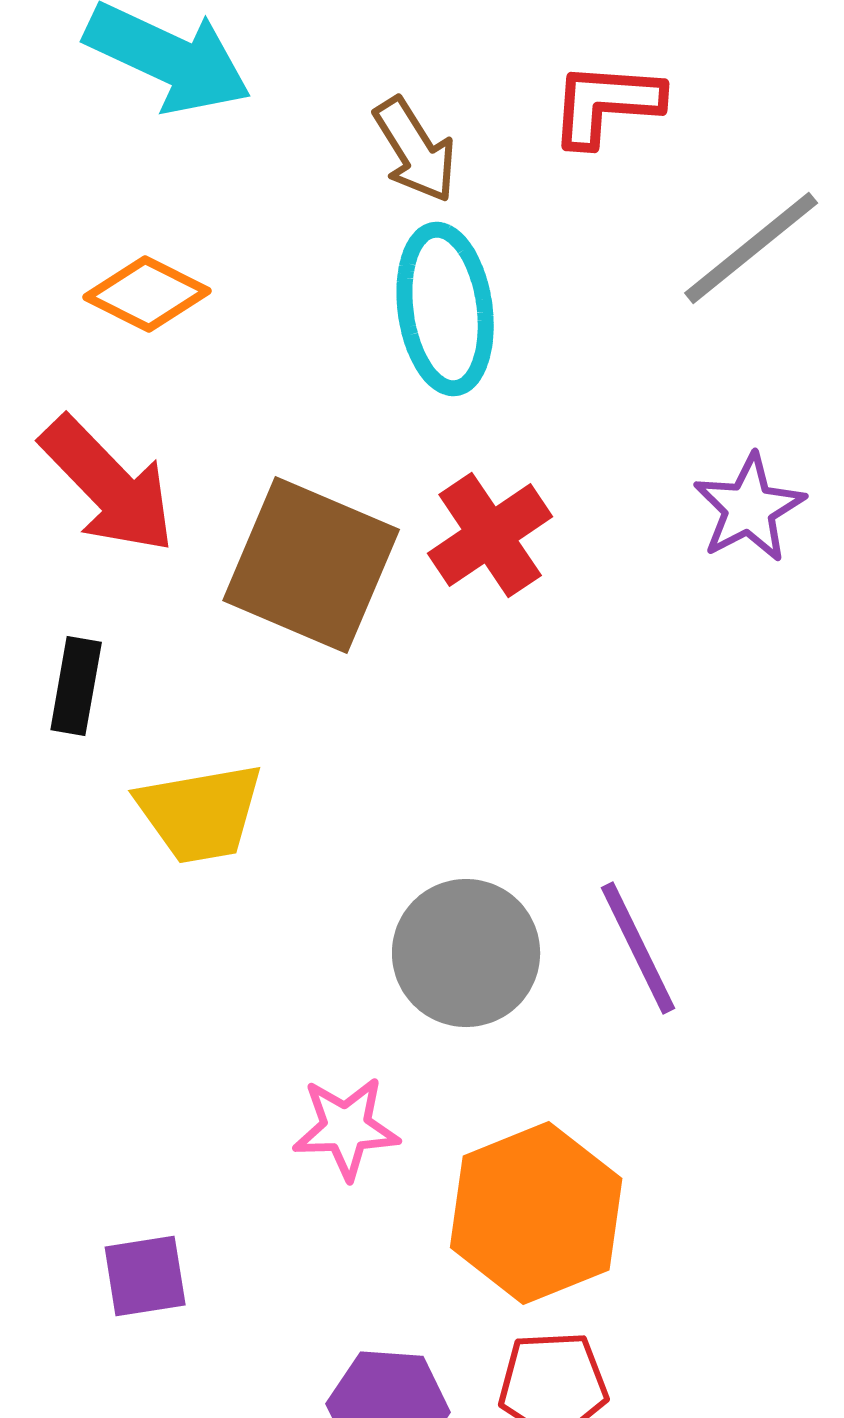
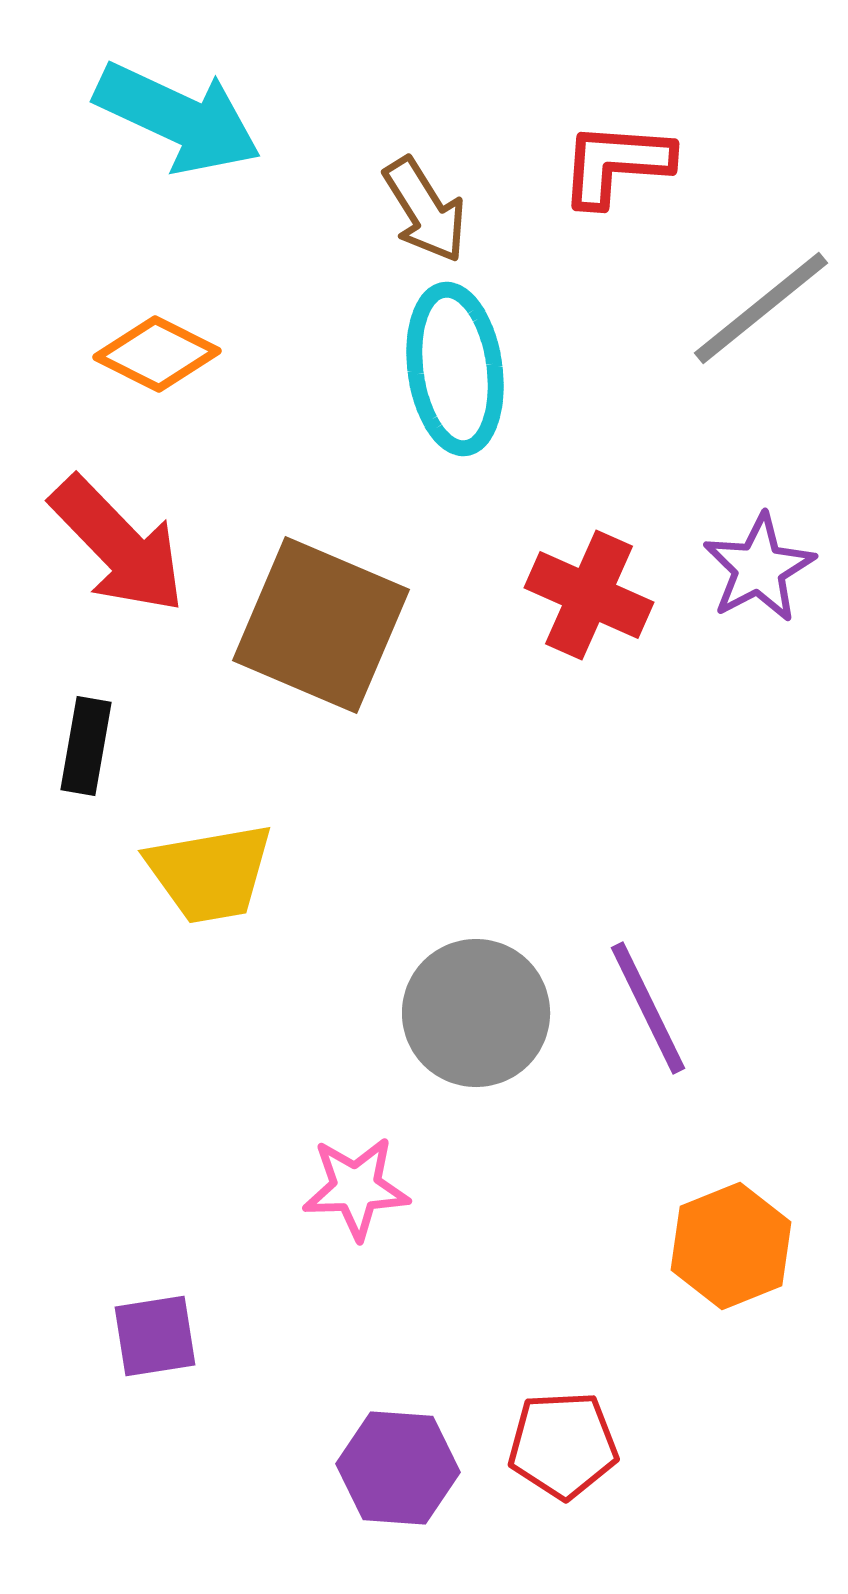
red cross: (490, 535) -> (589, 595), moved, turned -32
orange hexagon: (536, 1213) -> (731, 1246), moved, size x0.7

